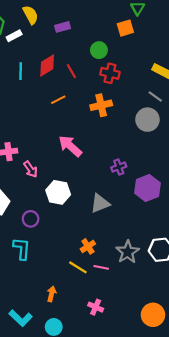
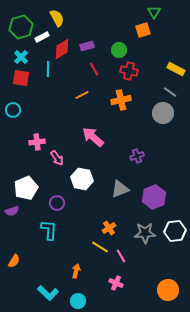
purple rectangle: (63, 27) -> (87, 46), moved
red diamond: (47, 66) -> (62, 49), moved
purple hexagon: (147, 188) -> (154, 197), moved
gray star: (128, 252) -> (145, 233), turned 30
pink line: (101, 267) -> (121, 256), moved, turned 48

